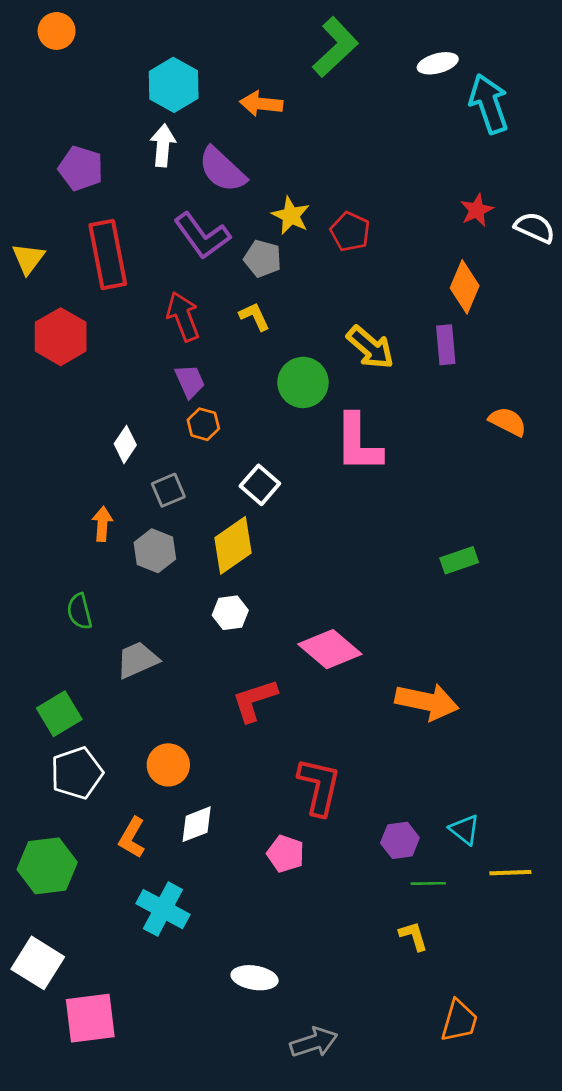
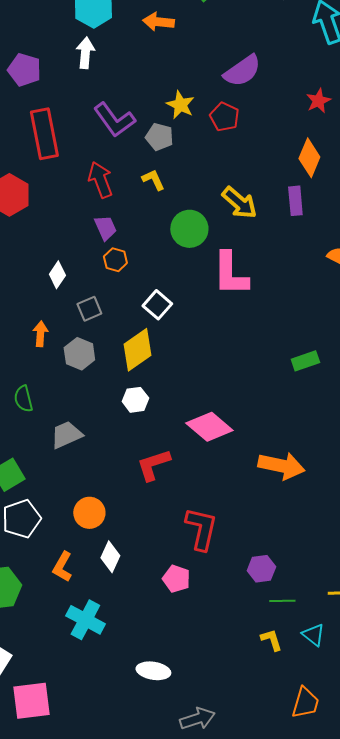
purple semicircle: (222, 170) -> (242, 71), moved, turned -78
white diamond: (197, 824) -> (110, 557), turned -44
cyan triangle: (465, 830) -> (313, 635), moved

